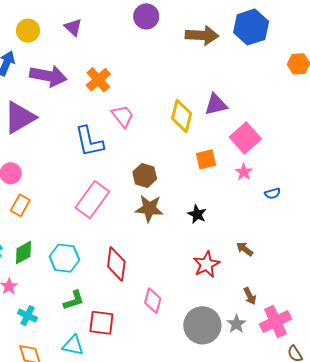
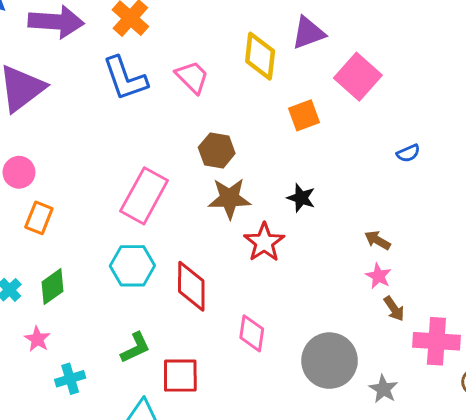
pink trapezoid: (123, 116) -> (192, 77), moved
blue L-shape: (89, 142) -> (125, 78), moved
pink star: (244, 172) -> (378, 276), moved
cyan hexagon: (64, 258) -> (132, 266), moved
red star: (206, 264) -> (264, 242), moved
cyan cross: (28, 316) -> (70, 379), turned -36
pink cross: (275, 321) -> (436, 341), turned 36
gray star: (236, 324) -> (383, 389), moved

